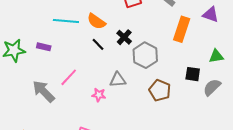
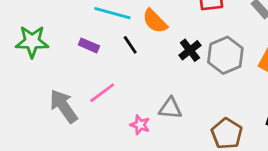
black line: (98, 44) -> (130, 45), moved
purple rectangle: (44, 47) -> (89, 45), moved
gray hexagon: (145, 55) -> (225, 55), moved

